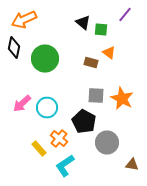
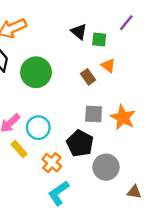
brown rectangle: (91, 62) -> (88, 77), turned 40
yellow rectangle: (39, 148) -> (19, 149), moved

